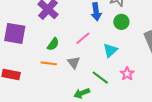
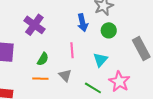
pink line: (83, 38) -> (72, 50), turned -49
pink star: (127, 74) -> (119, 81), size x1.5

